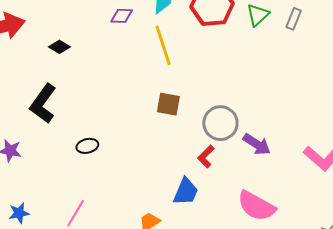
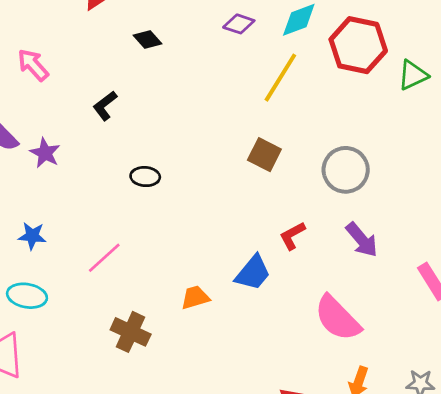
yellow line: (163, 45) -> (280, 78), turned 33
black L-shape: (43, 104) -> (105, 106), size x0.6
gray circle: (220, 123) -> (346, 170), moved

